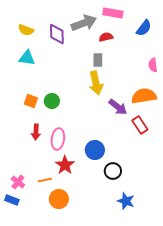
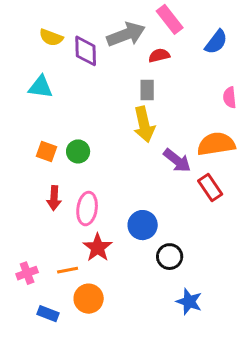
pink rectangle: (113, 13) -> (170, 19), turned 42
yellow semicircle: (26, 30) -> (51, 37), moved
pink cross: (18, 182) -> (27, 273), turned 32
blue rectangle: (12, 200) -> (48, 314), moved

